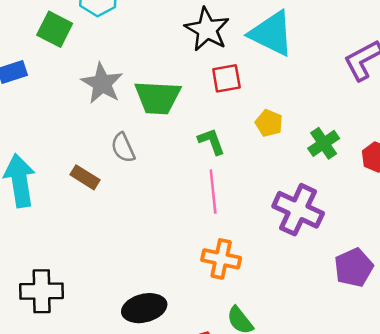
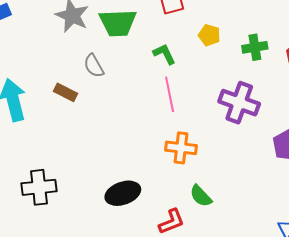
green cross: (324, 143) -> (255, 47), turned 30

